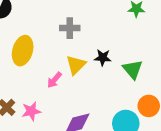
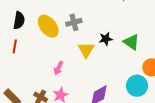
yellow ellipse: (23, 51) -> (48, 26), moved, turned -40
pink arrow: (54, 80) -> (58, 68), moved

